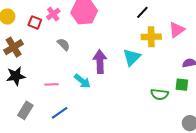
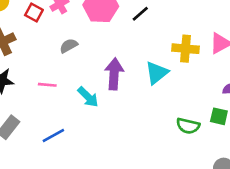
black line: (142, 12) -> (140, 14), moved
gray semicircle: (64, 44) -> (69, 46), turned -80
pink line: (51, 84) -> (47, 85), moved

